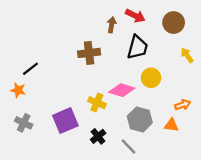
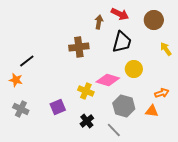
purple square: (65, 121) -> (58, 107), size x0.7

